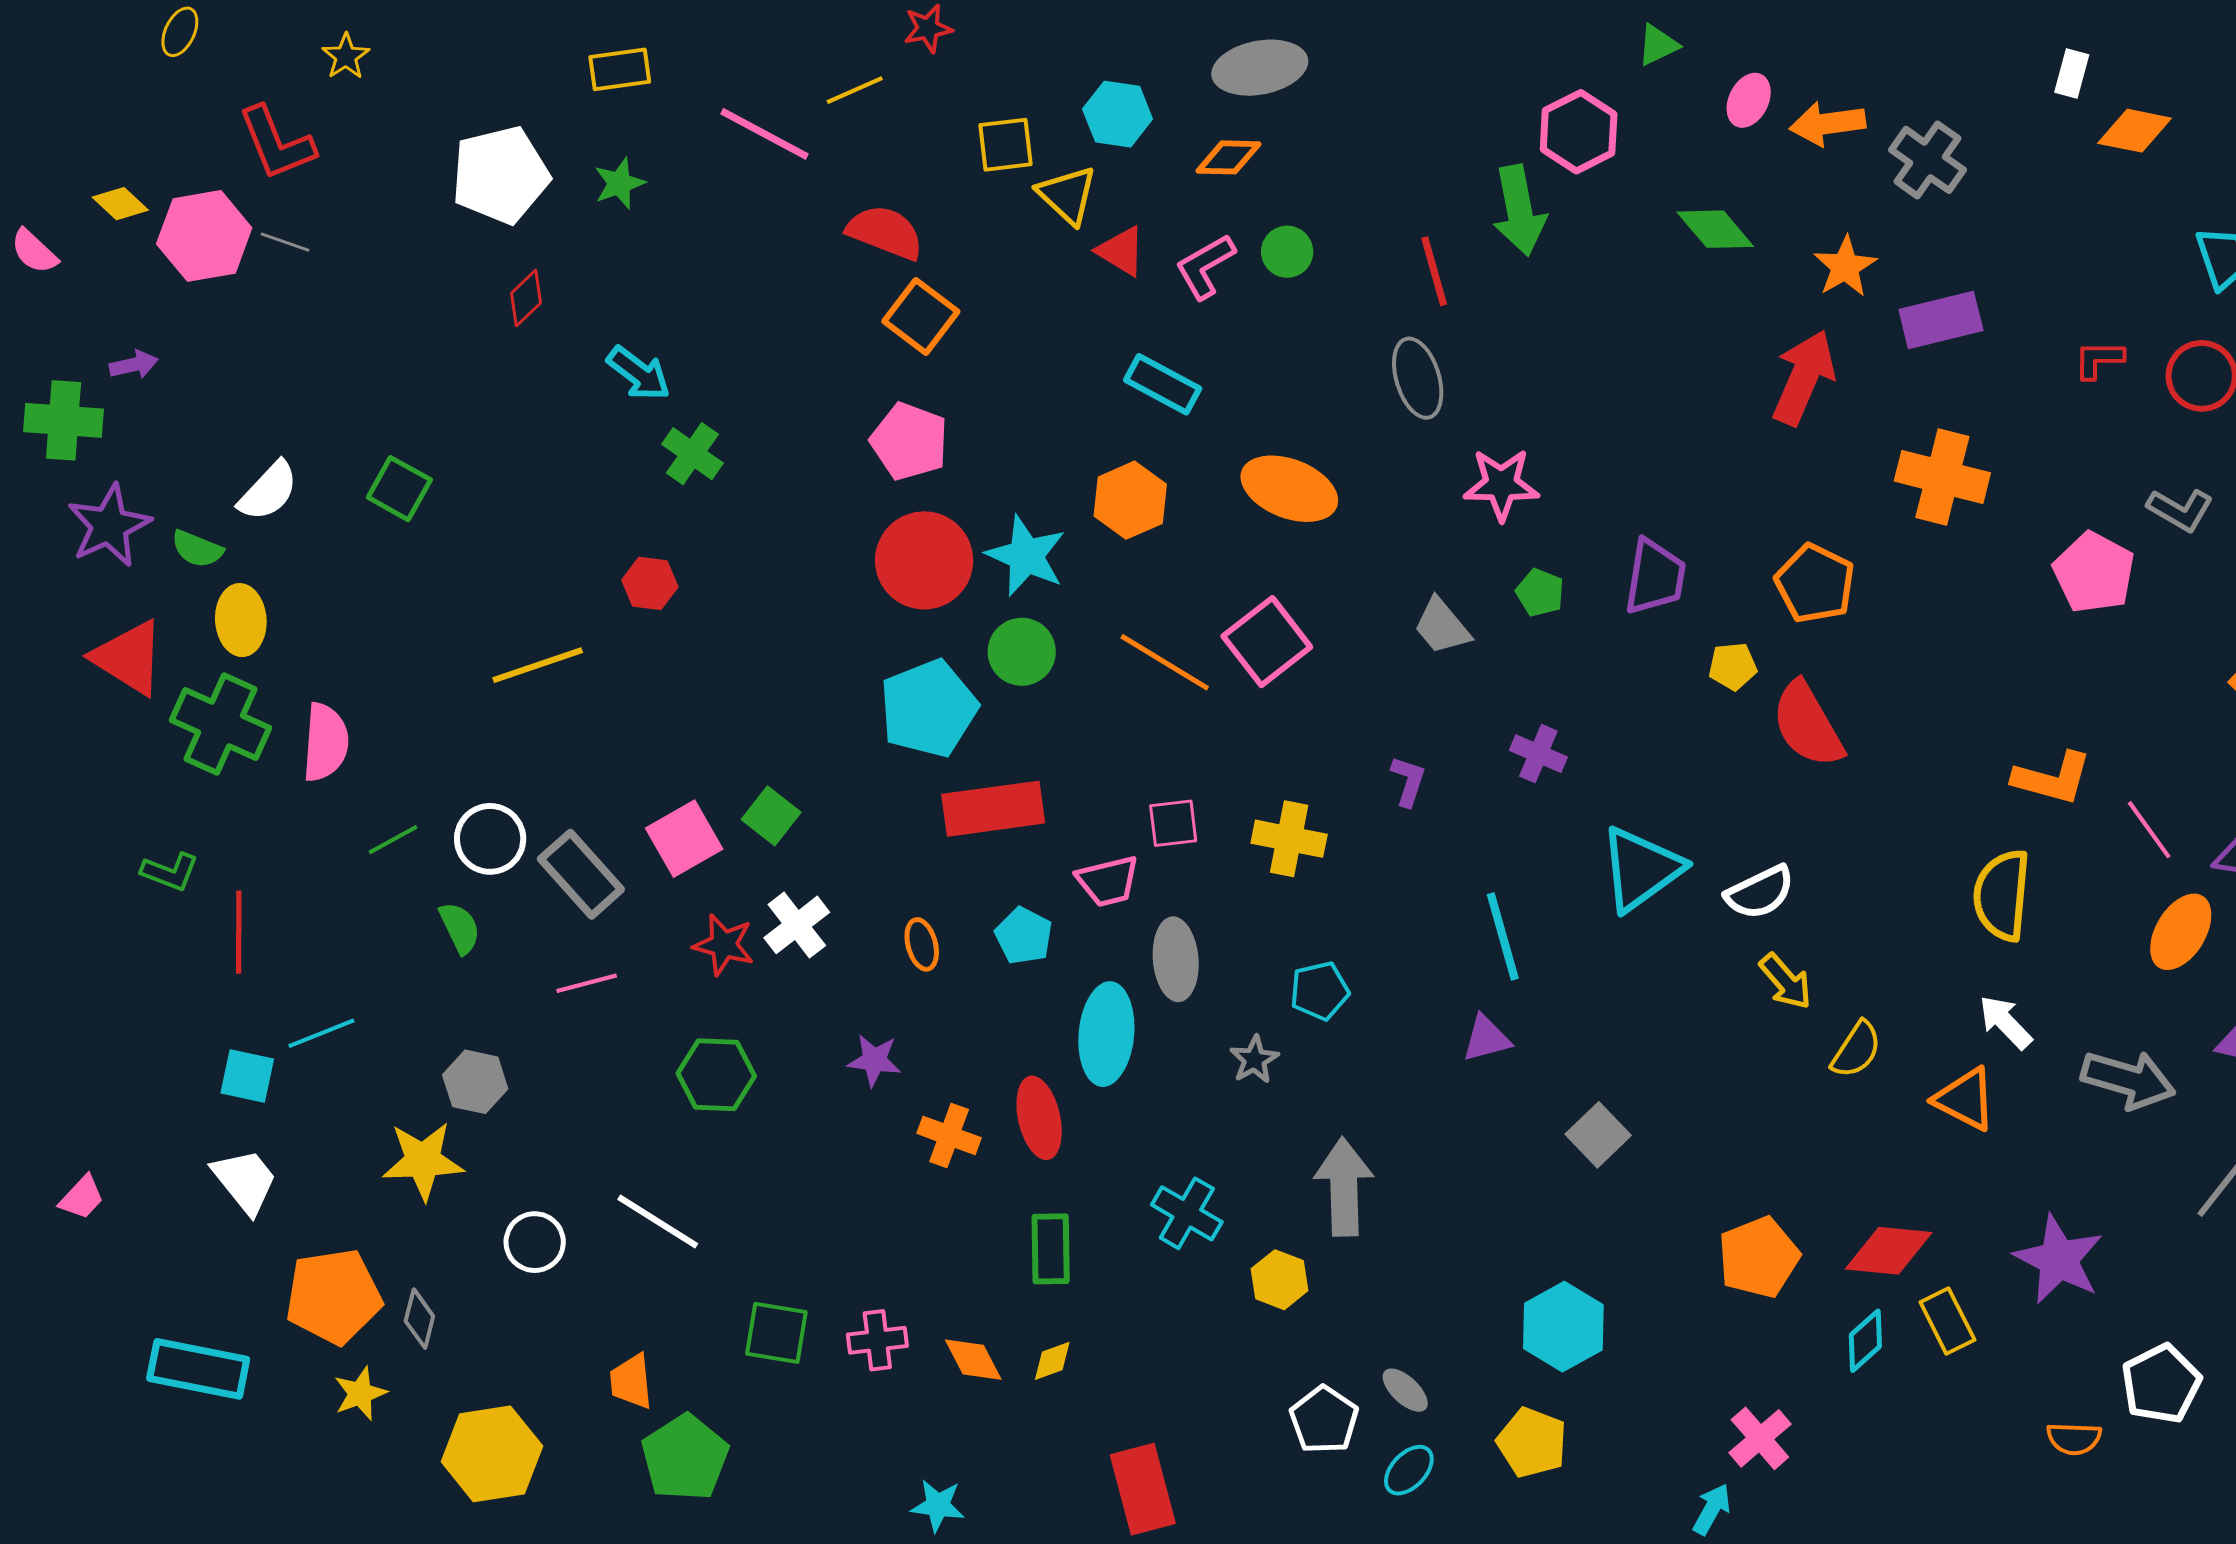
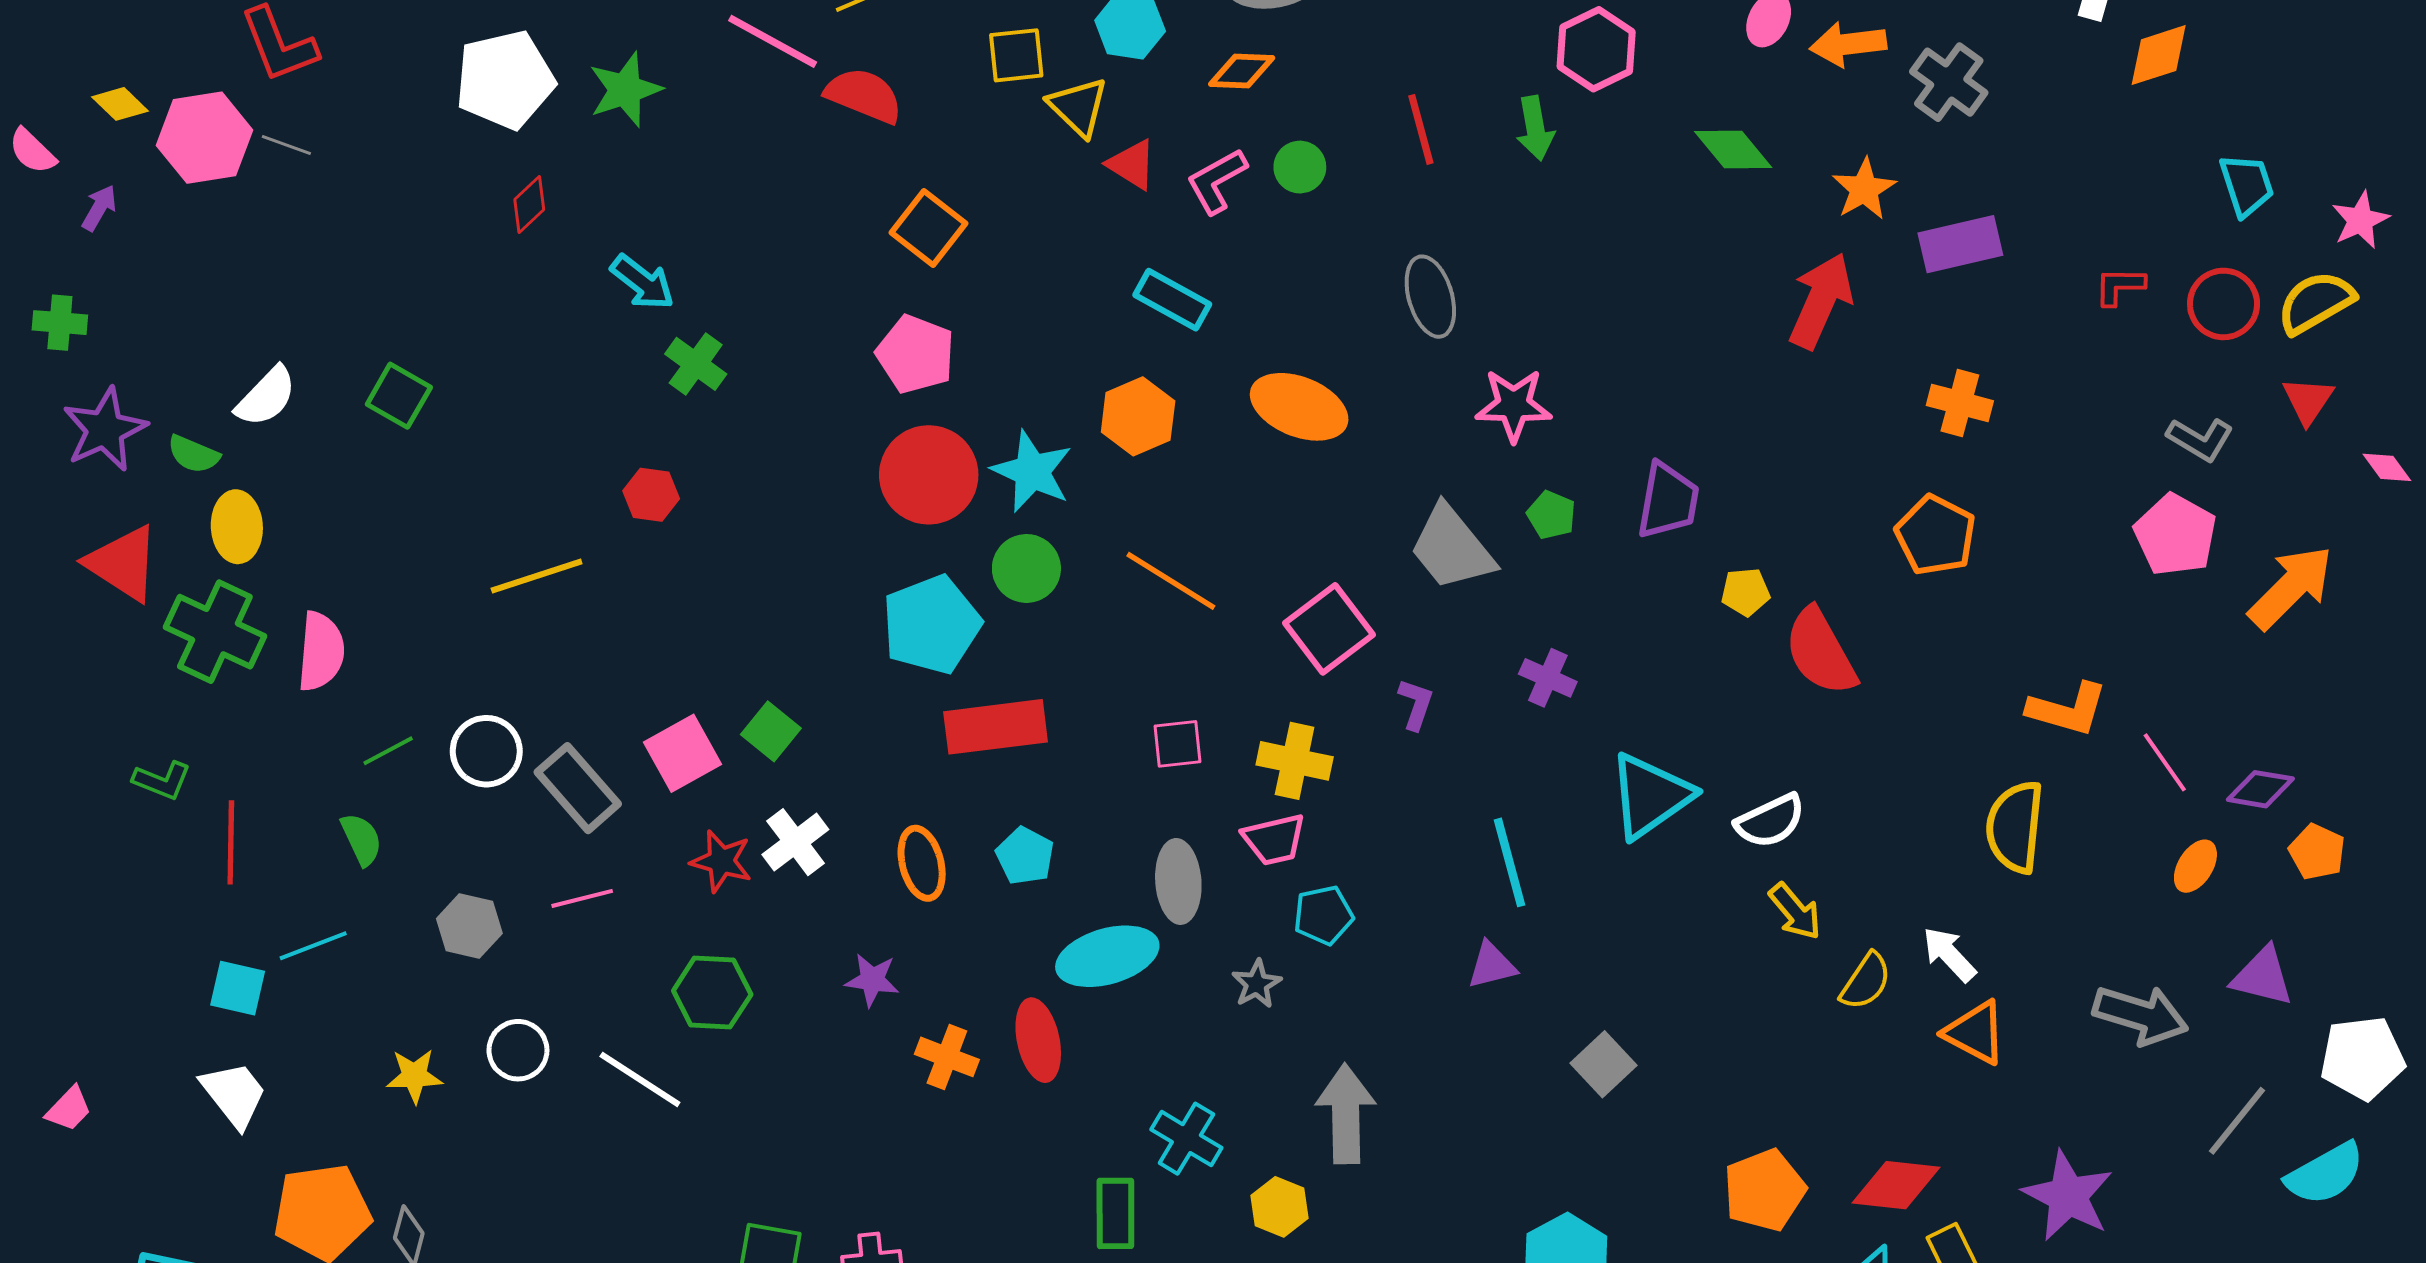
orange diamond: (2135, 131) -> (2159, 55), turned -30
green star: (619, 183) -> (625, 90), size x1.4
green arrow: (1519, 210) -> (1535, 128), size x0.7
red semicircle: (885, 232) -> (864, 95), moved
red line: (1434, 271) -> (1421, 129), moved
purple arrow: (134, 365) -> (99, 208), moved, turned -48
green cross: (64, 420) -> (60, 323), size x0.7
orange cross: (1942, 477) -> (1960, 403), size x0.7
pink pentagon: (2094, 573) -> (2175, 535), moved
orange pentagon: (1815, 584) -> (1936, 535), moved
gray trapezoid: (1442, 626) -> (1452, 548), size x1.5
pink square: (1267, 642) -> (1329, 629), moved
pink trapezoid: (1108, 881) -> (1274, 839), moved
green semicircle: (460, 928) -> (361, 839), moved
orange ellipse: (2181, 932) -> (2195, 866), size x0.7
orange ellipse: (922, 944) -> (922, 863), size x1.4
white arrow: (2005, 1022) -> (1949, 954), moved
cyan ellipse: (1106, 1034) -> (1107, 956), turned 68
gray hexagon: (475, 1082) -> (469, 926), moved
yellow star: (423, 1161) -> (414, 1076), size x0.7
white line: (658, 1221) -> (640, 1079), moved
white circle: (535, 1242) -> (518, 1050), moved
green rectangle: (1051, 1249) -> (1115, 1213), moved

